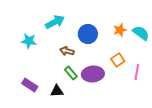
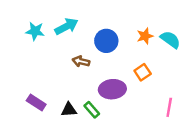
cyan star: (29, 41) -> (35, 31), moved
pink line: (137, 72) -> (169, 107), moved
green rectangle: (71, 73) -> (92, 110), moved

